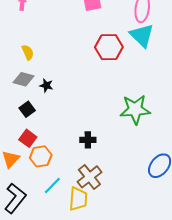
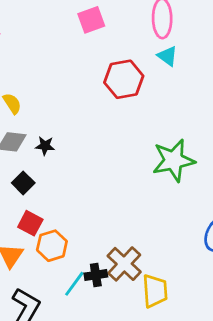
cyan triangle: (142, 36) -> (167, 56), size x0.6
black cross: (88, 140) -> (96, 275), moved
yellow trapezoid: (78, 199) -> (155, 291), moved

